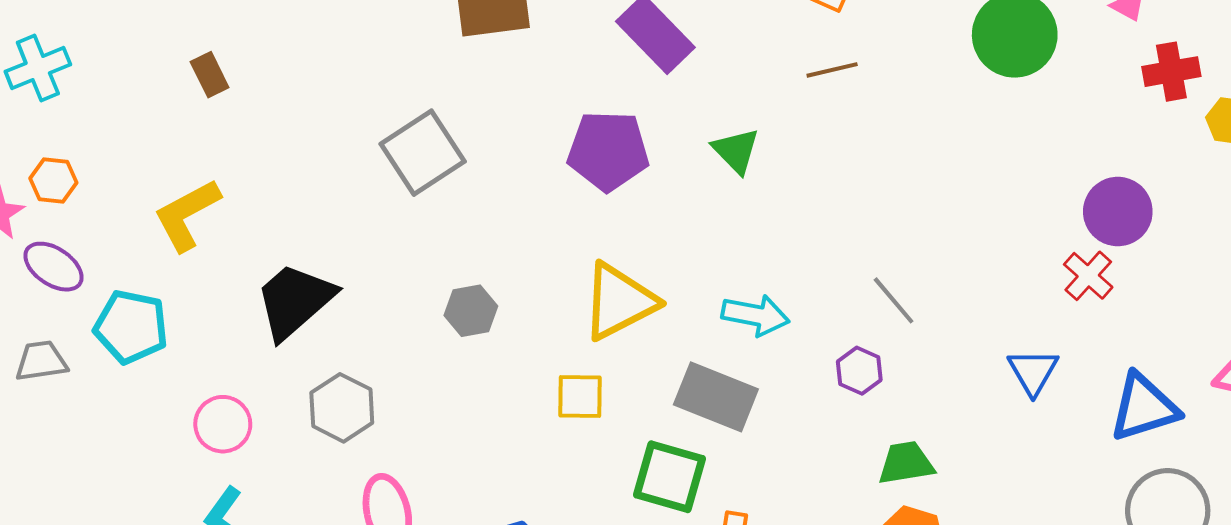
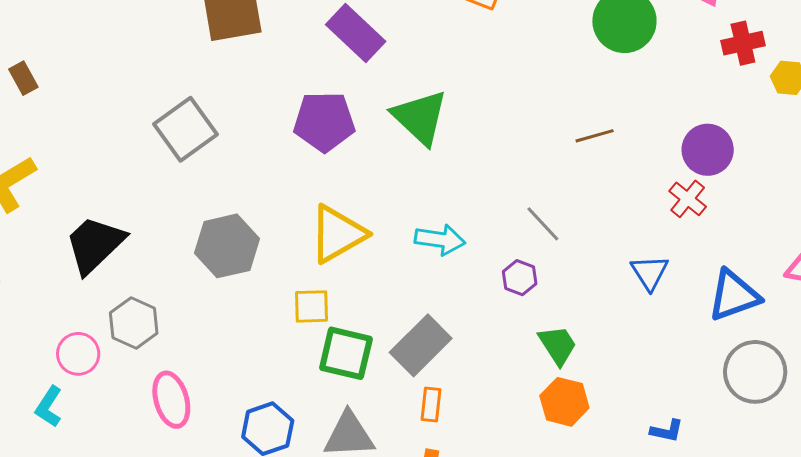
brown line: (832, 70) -> (595, 136), moved
green triangle: (736, 151) -> (420, 117), size x1.6
gray hexagon: (471, 311) -> (227, 246), size x1.6
gray rectangle: (716, 397) -> (421, 345), moved, turned -64
pink circle: (223, 424) -> (78, 354), moved
green trapezoid: (906, 463) -> (558, 345), turned 69
green square: (669, 477) -> (346, 353), moved

